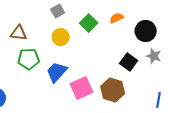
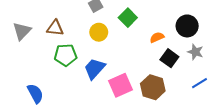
orange semicircle: (117, 18) -> (157, 37), moved
blue line: (159, 100) -> (200, 83), moved, turned 49

